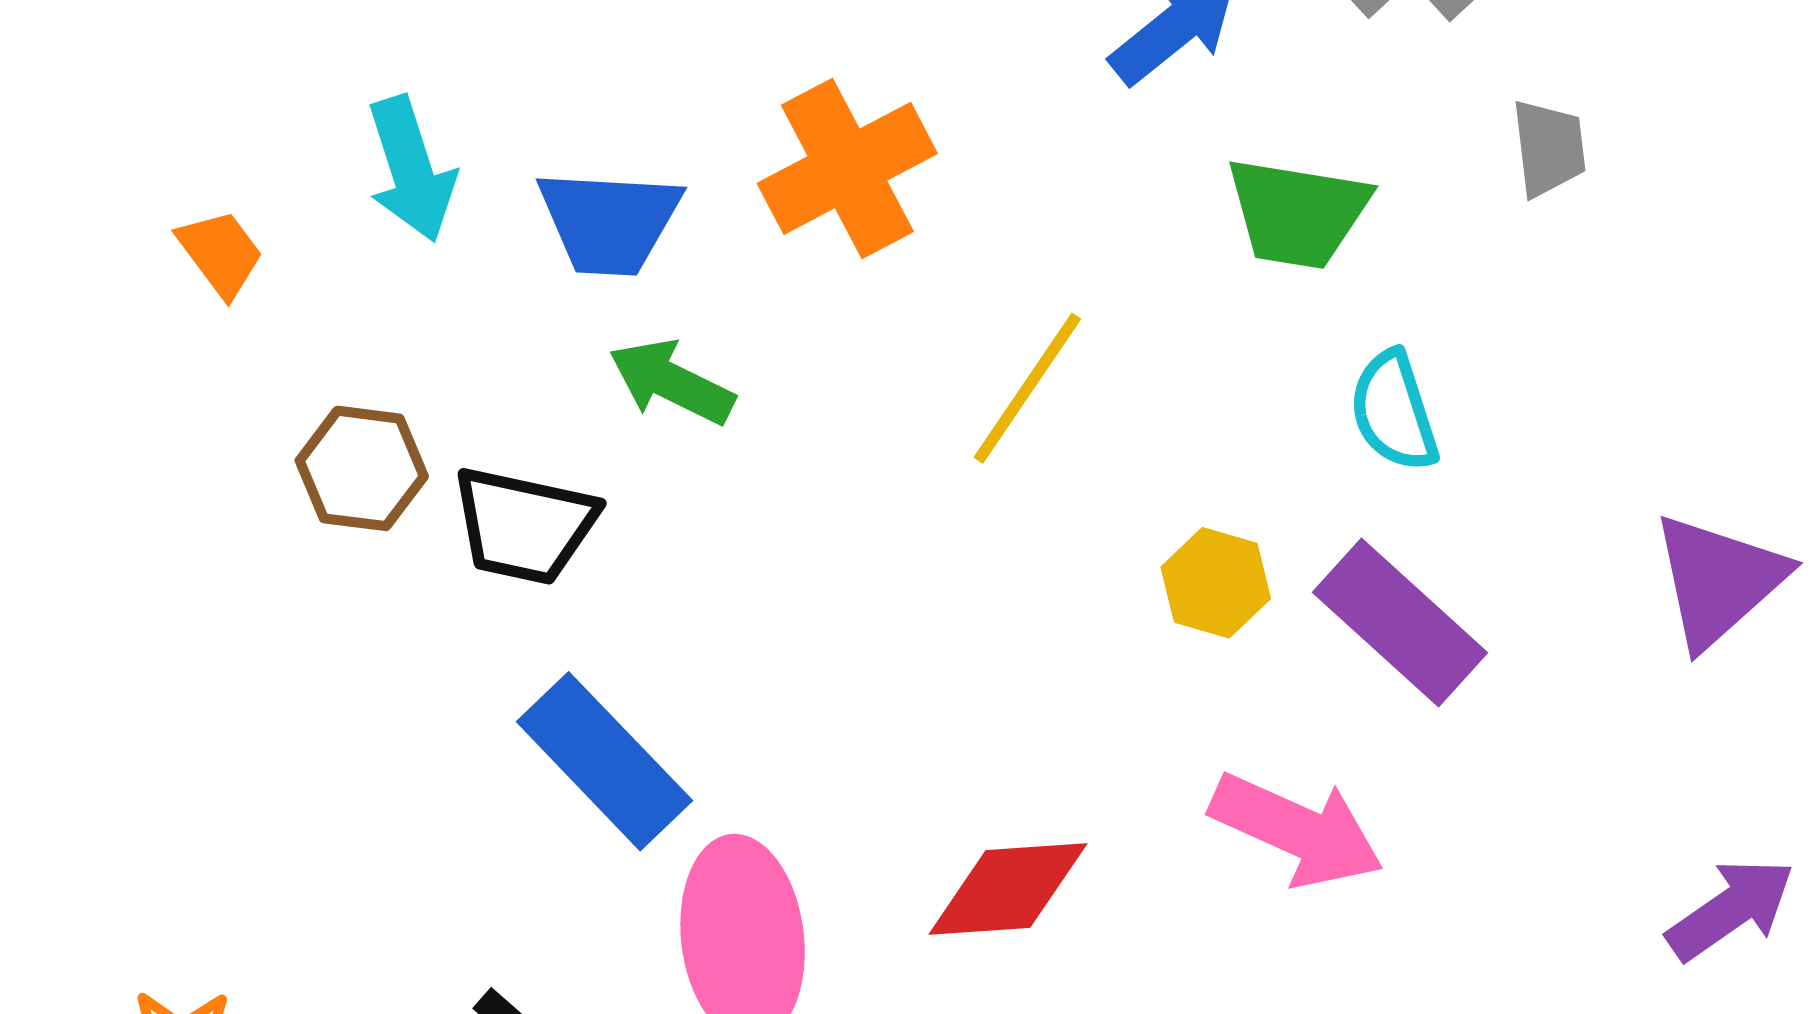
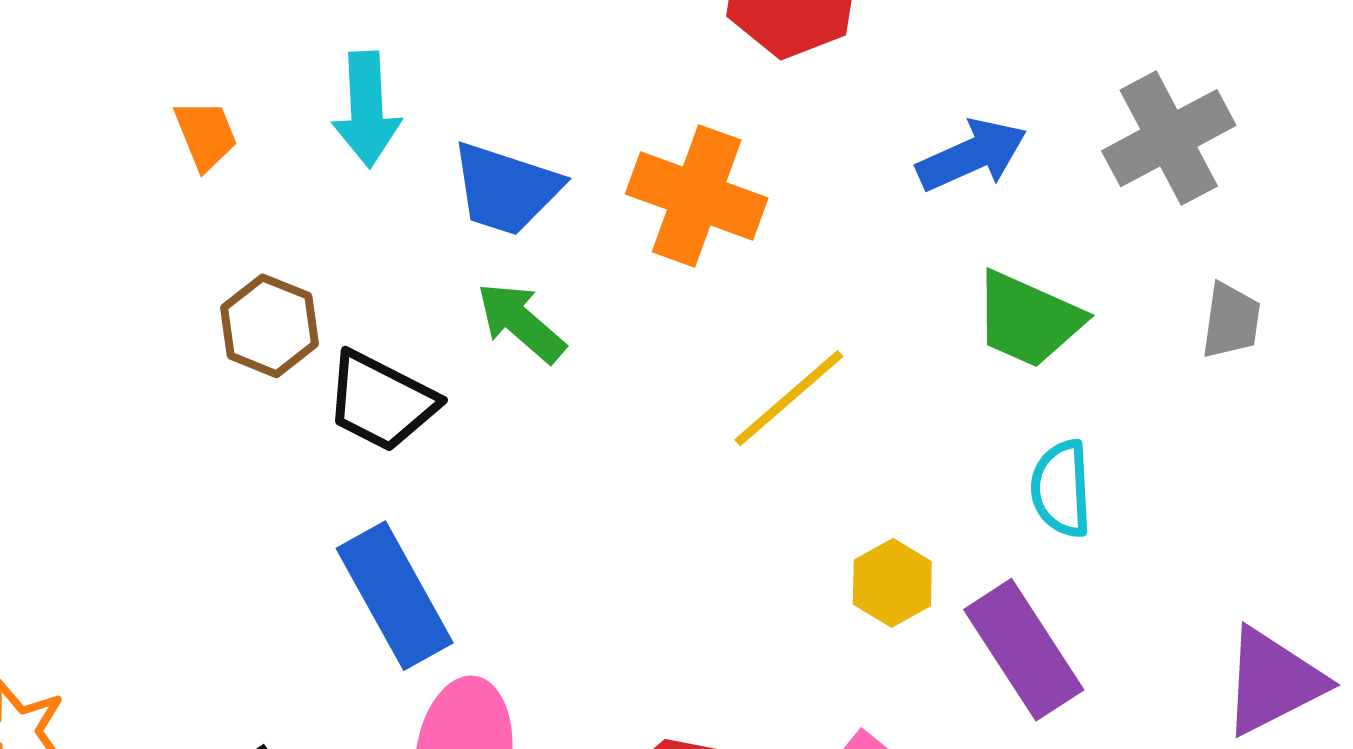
orange cross: (847, 168) -> (697, 196), turned 33

